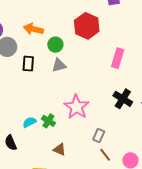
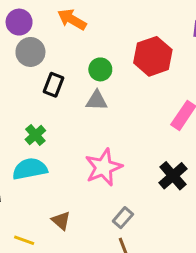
orange arrow: (33, 29) -> (72, 19), moved
green cross: (48, 121) -> (35, 135), moved
cyan semicircle: (29, 122) -> (30, 169), size x1.6

